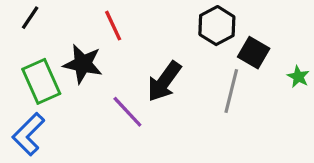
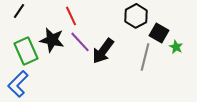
green star: (298, 77) -> (176, 47), moved
purple line: (127, 112) -> (80, 42), moved

